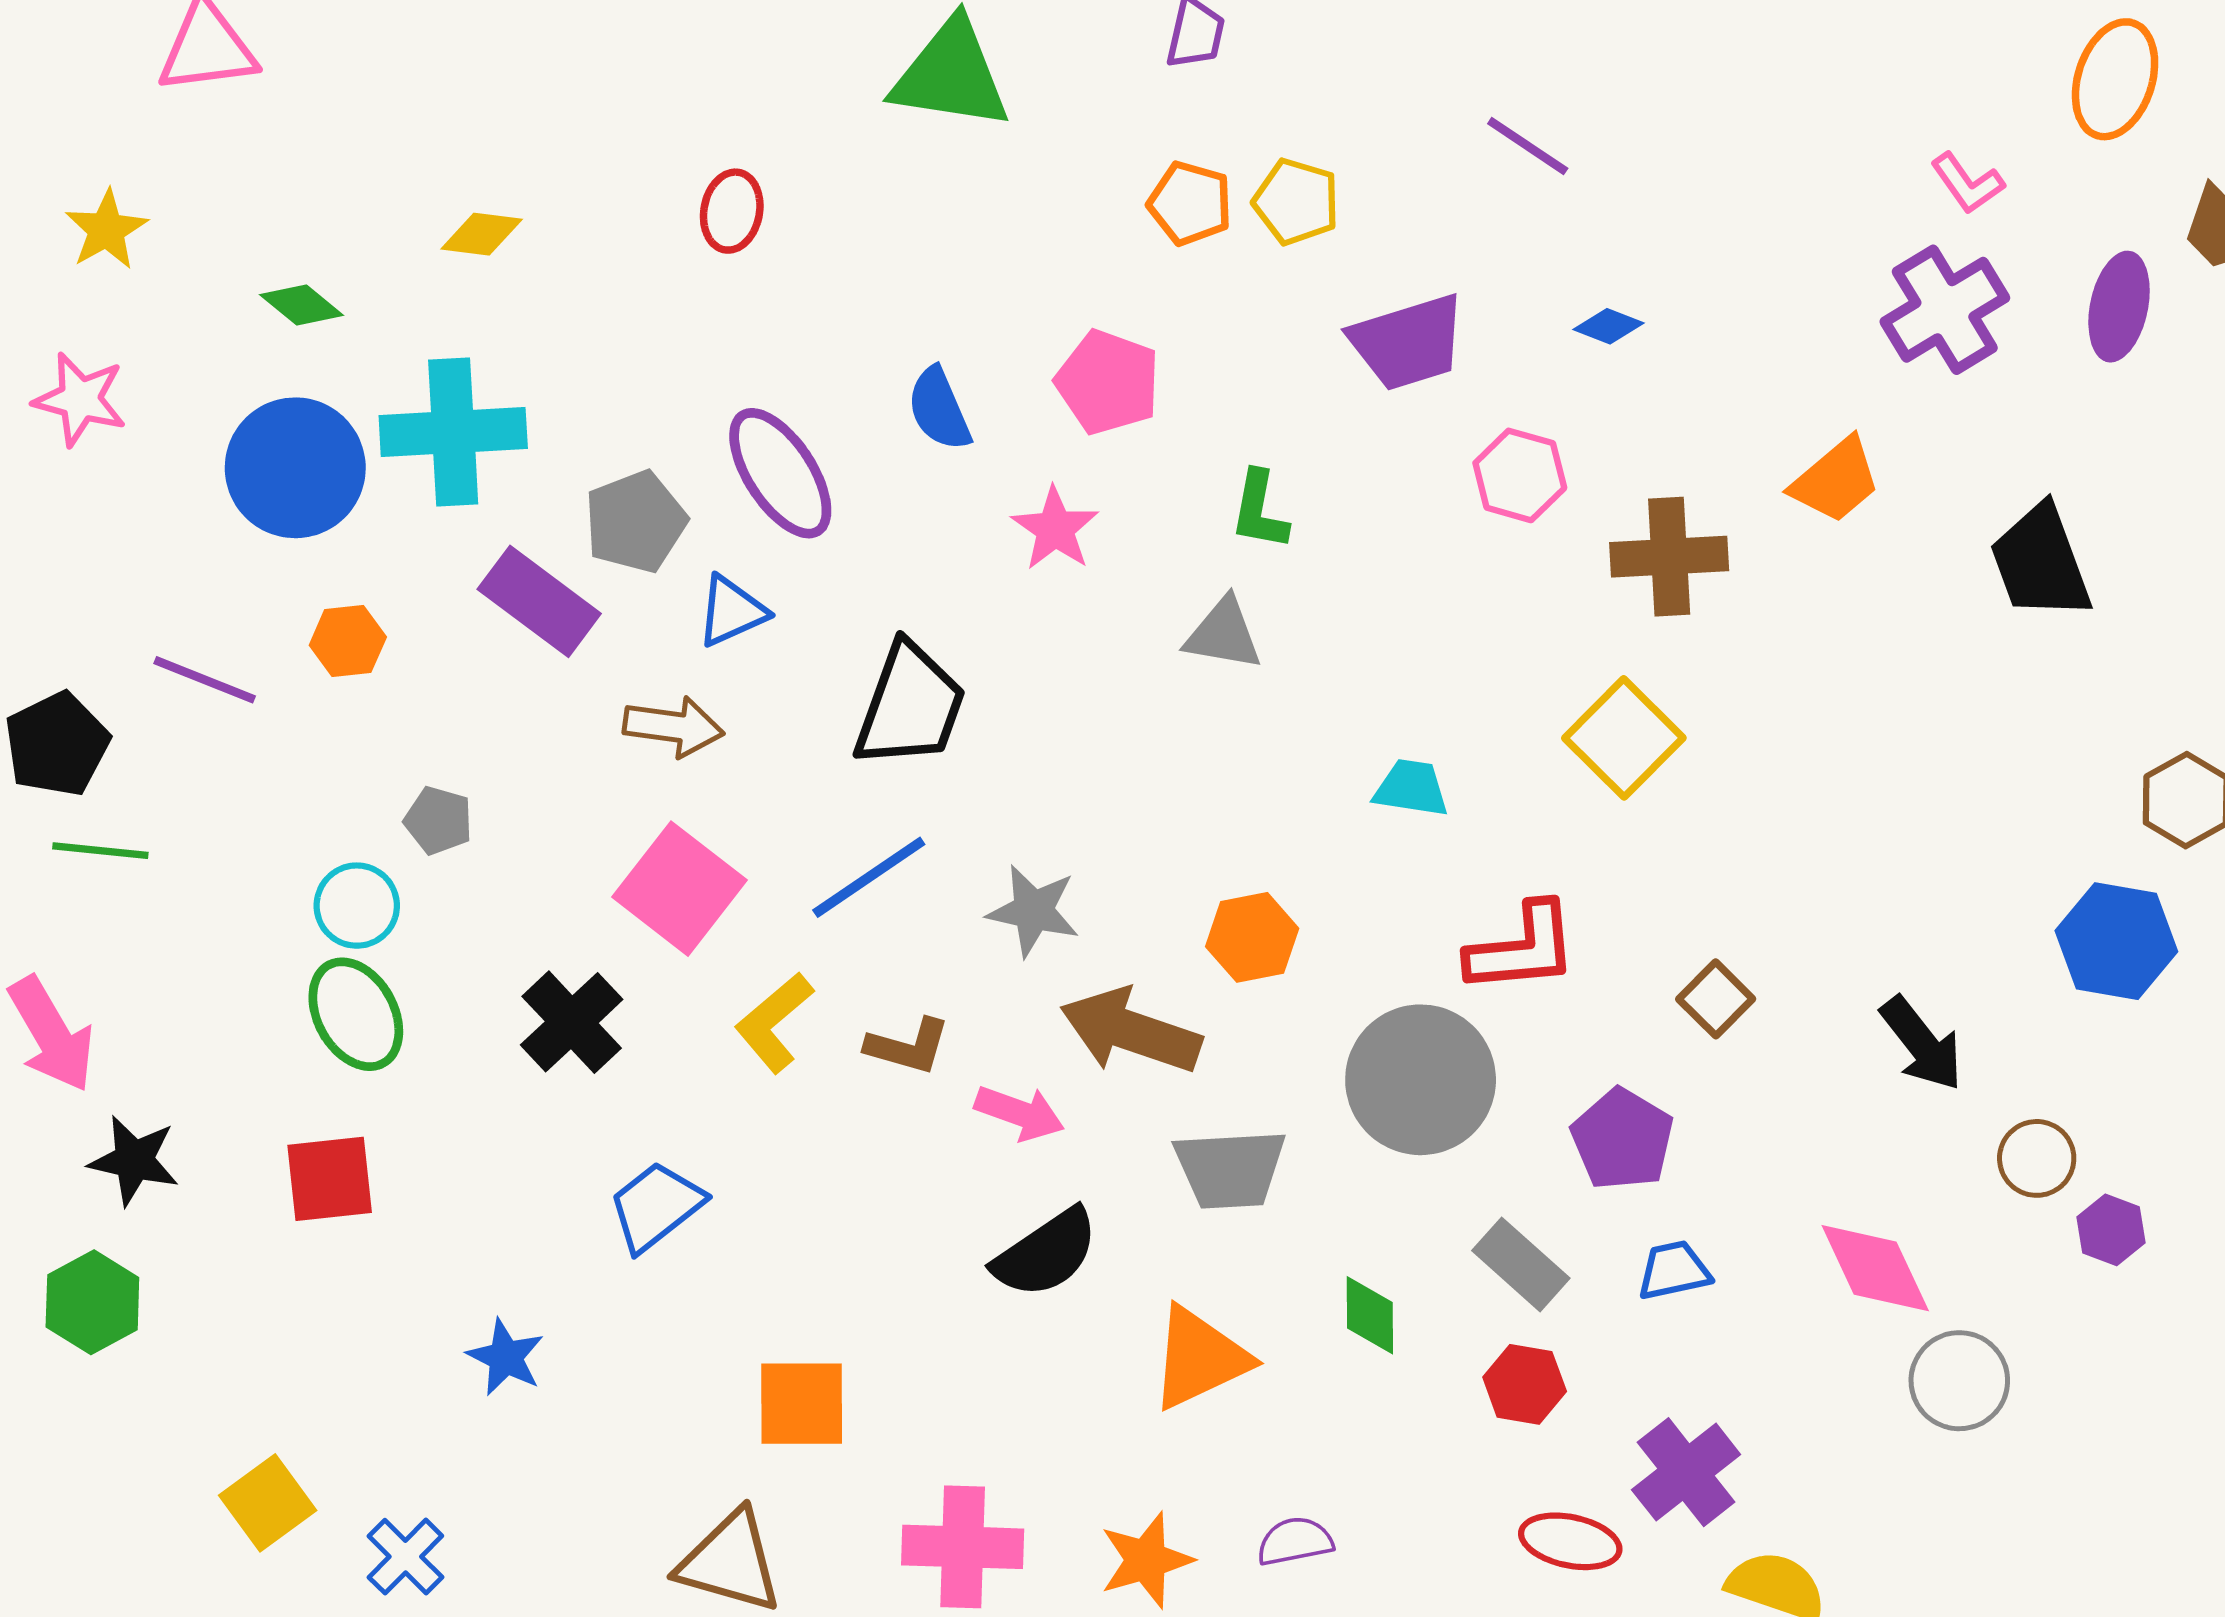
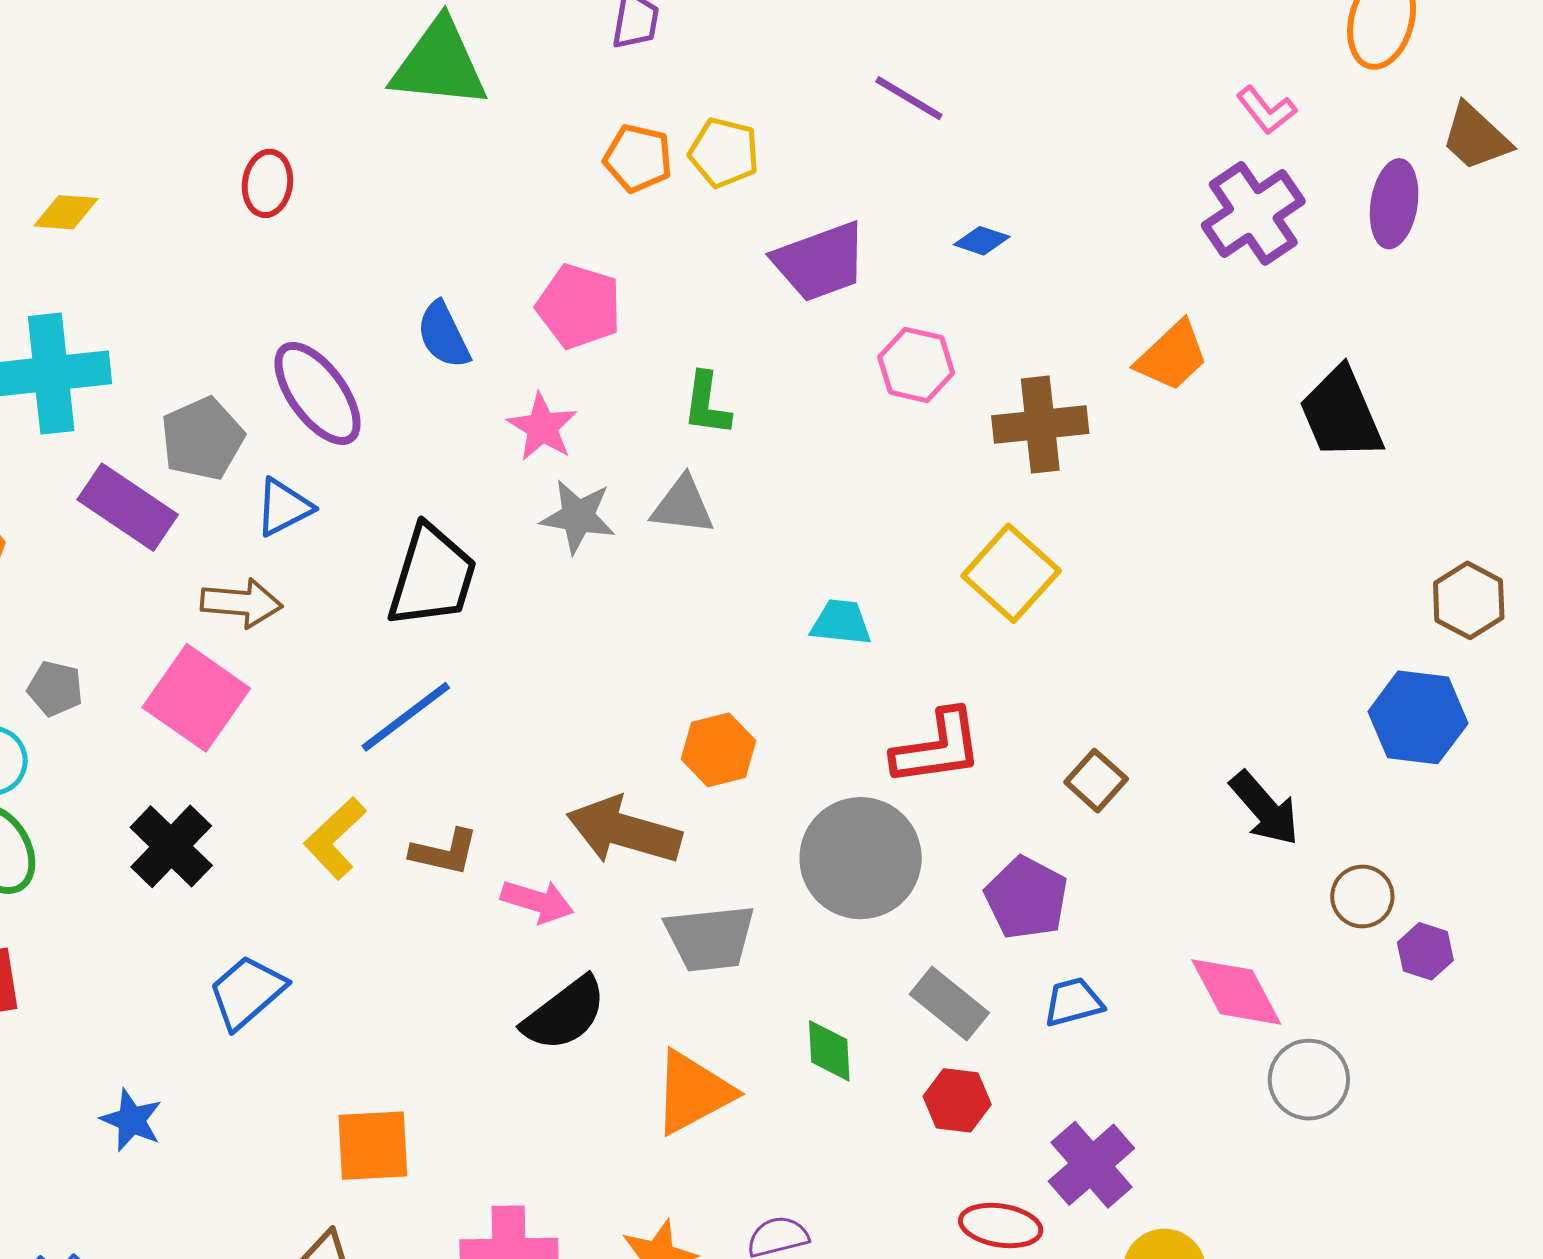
pink square: (680, 889) -> (196, 698), moved
gray star: (1033, 911) -> (578, 516), moved

